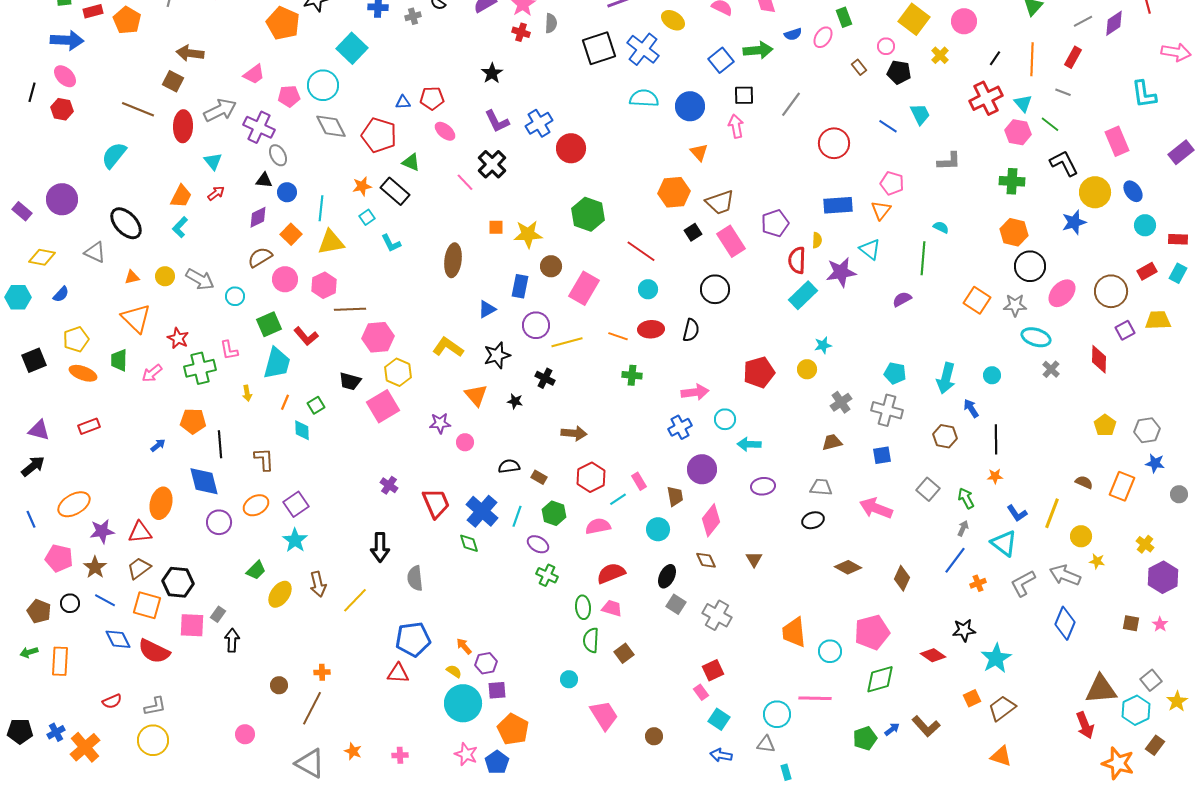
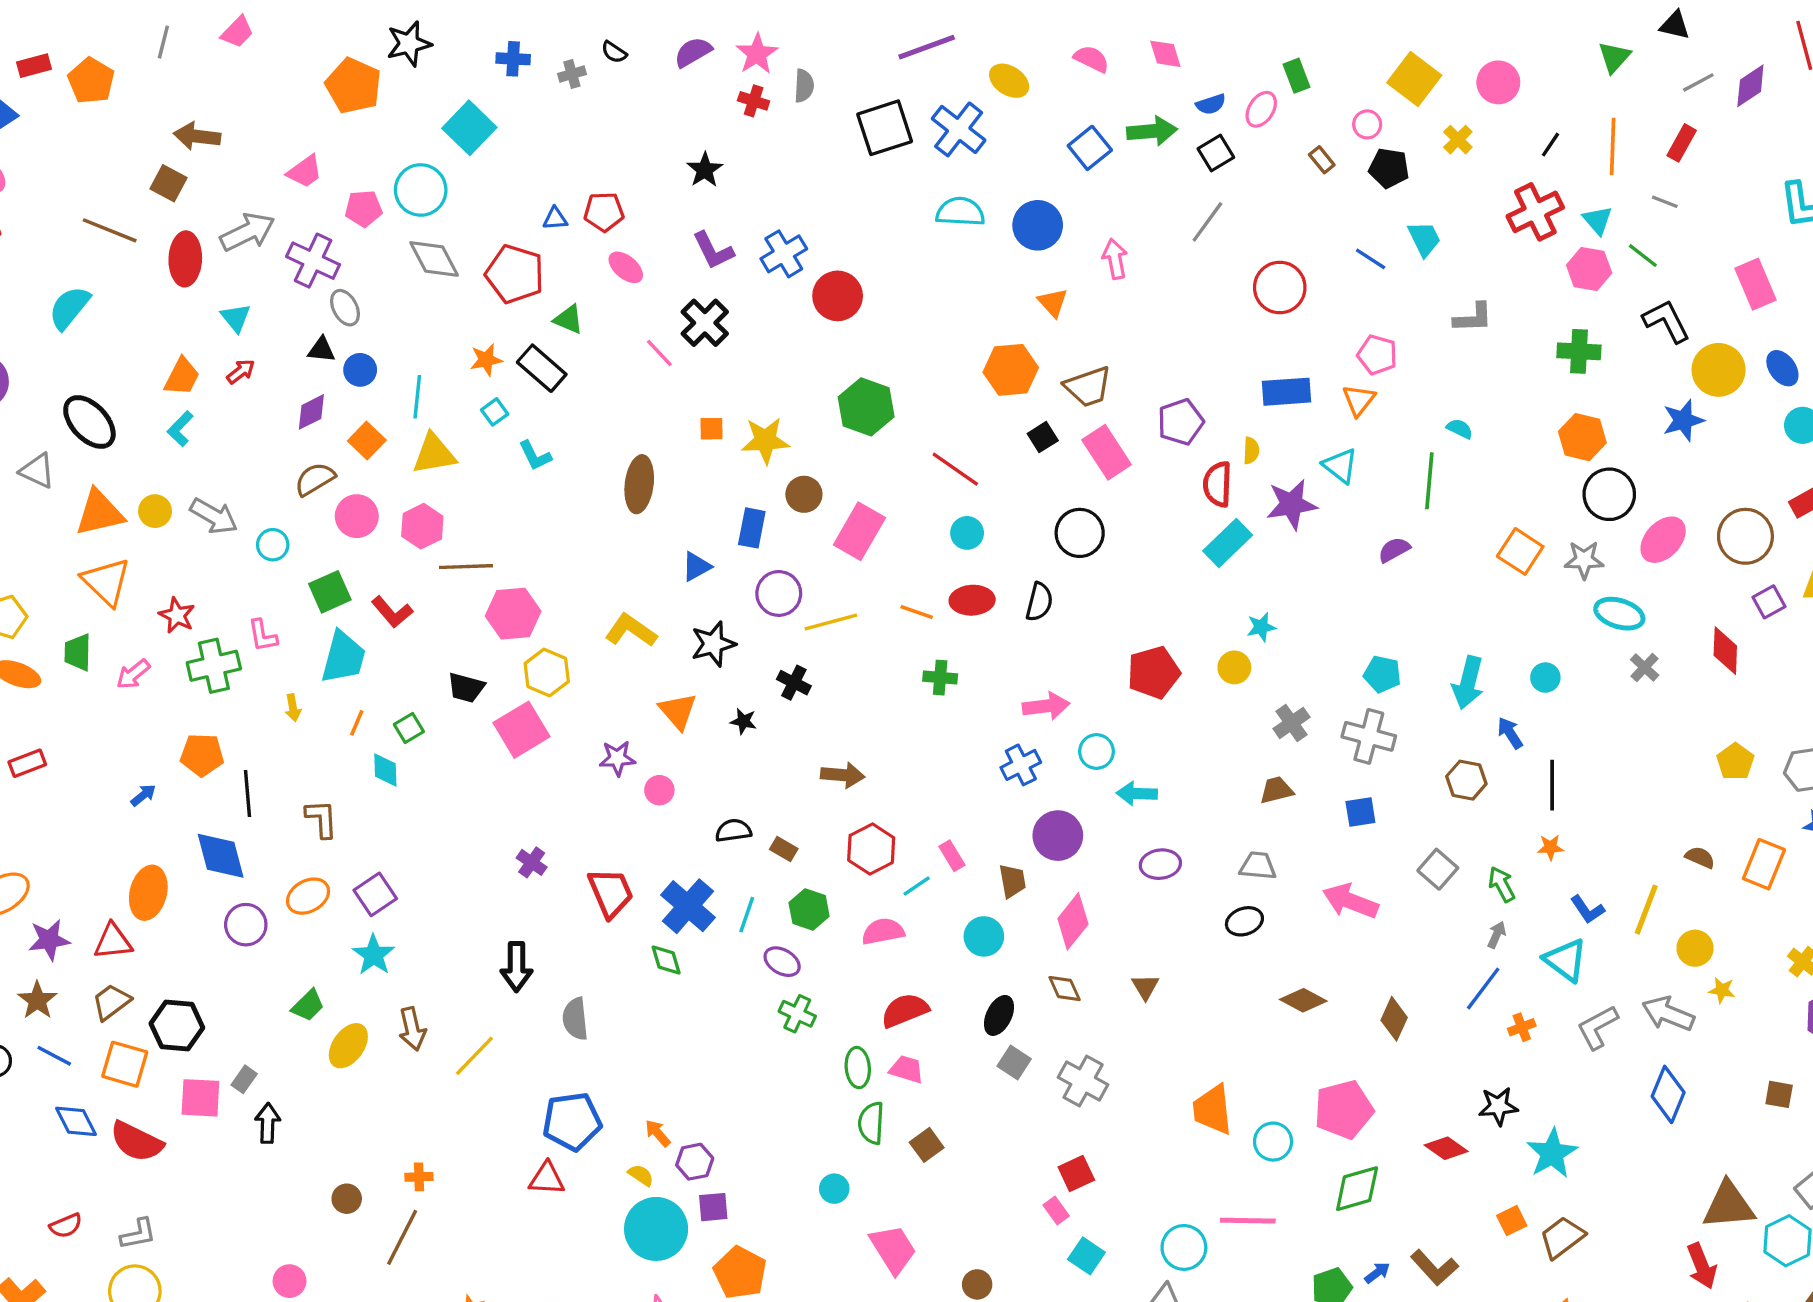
black square: (744, 95) -> (1216, 153), moved, turned -30
orange triangle: (132, 277) -> (100, 513), size x2.0

